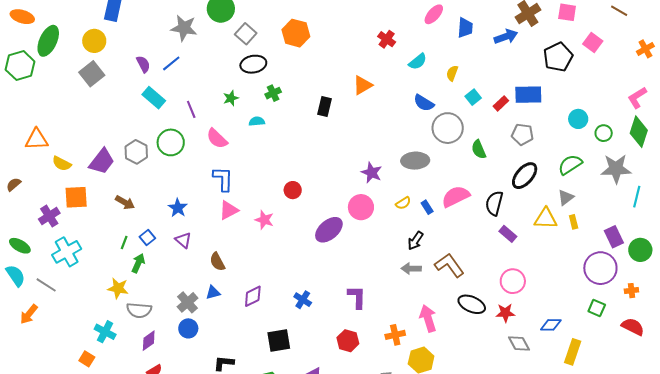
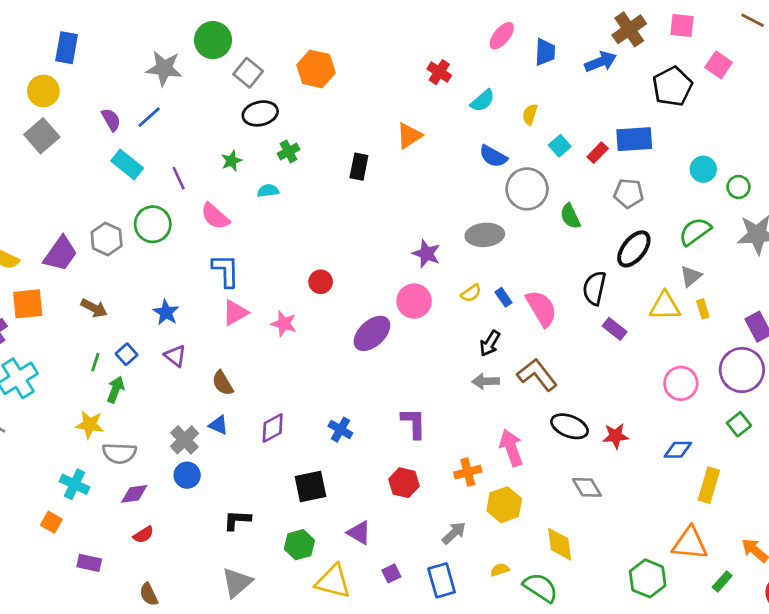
pink semicircle: (456, 196) -> (541, 308), moved, turned 88
pink circle: (513, 281) -> (681, 383), moved
blue triangle: (213, 293) -> (218, 425), turned 42
green square: (597, 308) -> (739, 424), turned 30
purple diamond: (149, 341) -> (134, 494), turned 30
gray diamond: (519, 343) -> (587, 487), moved

